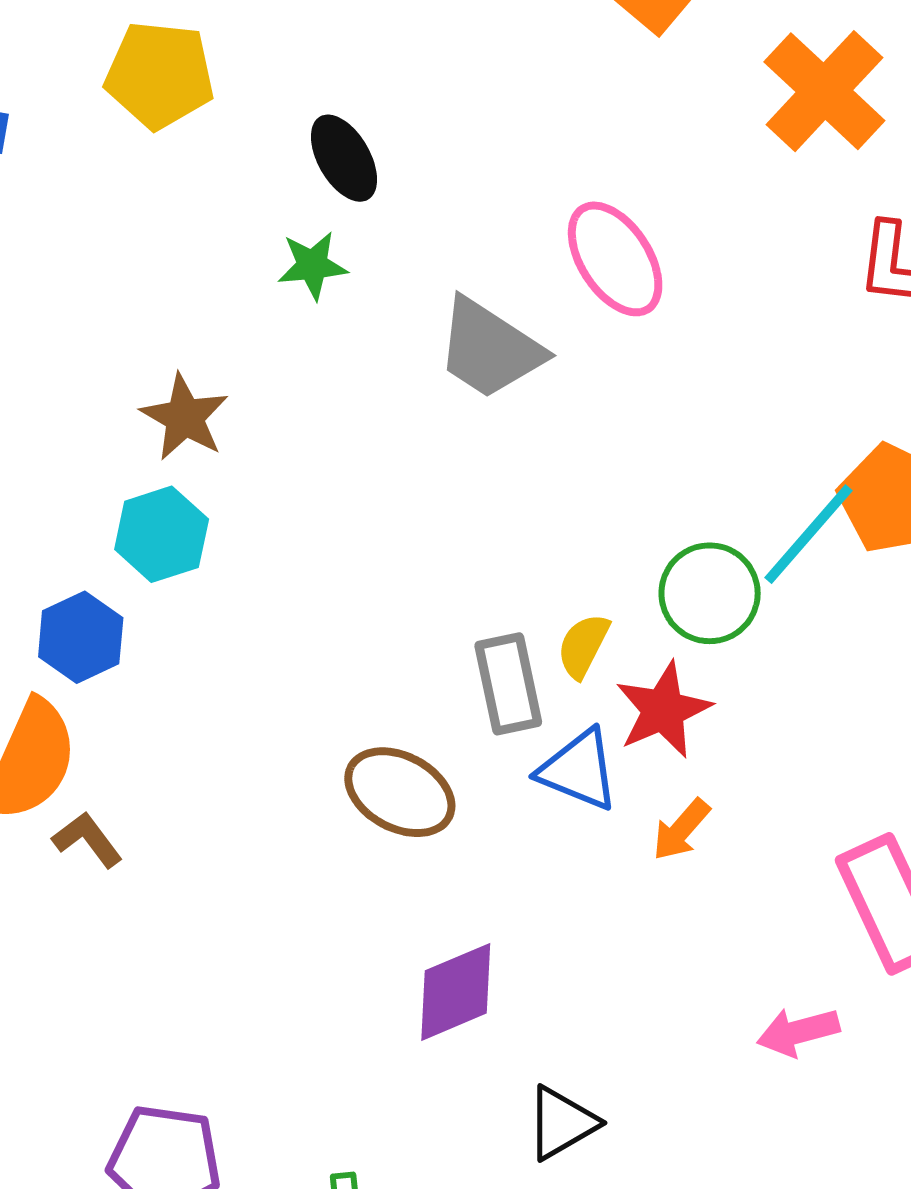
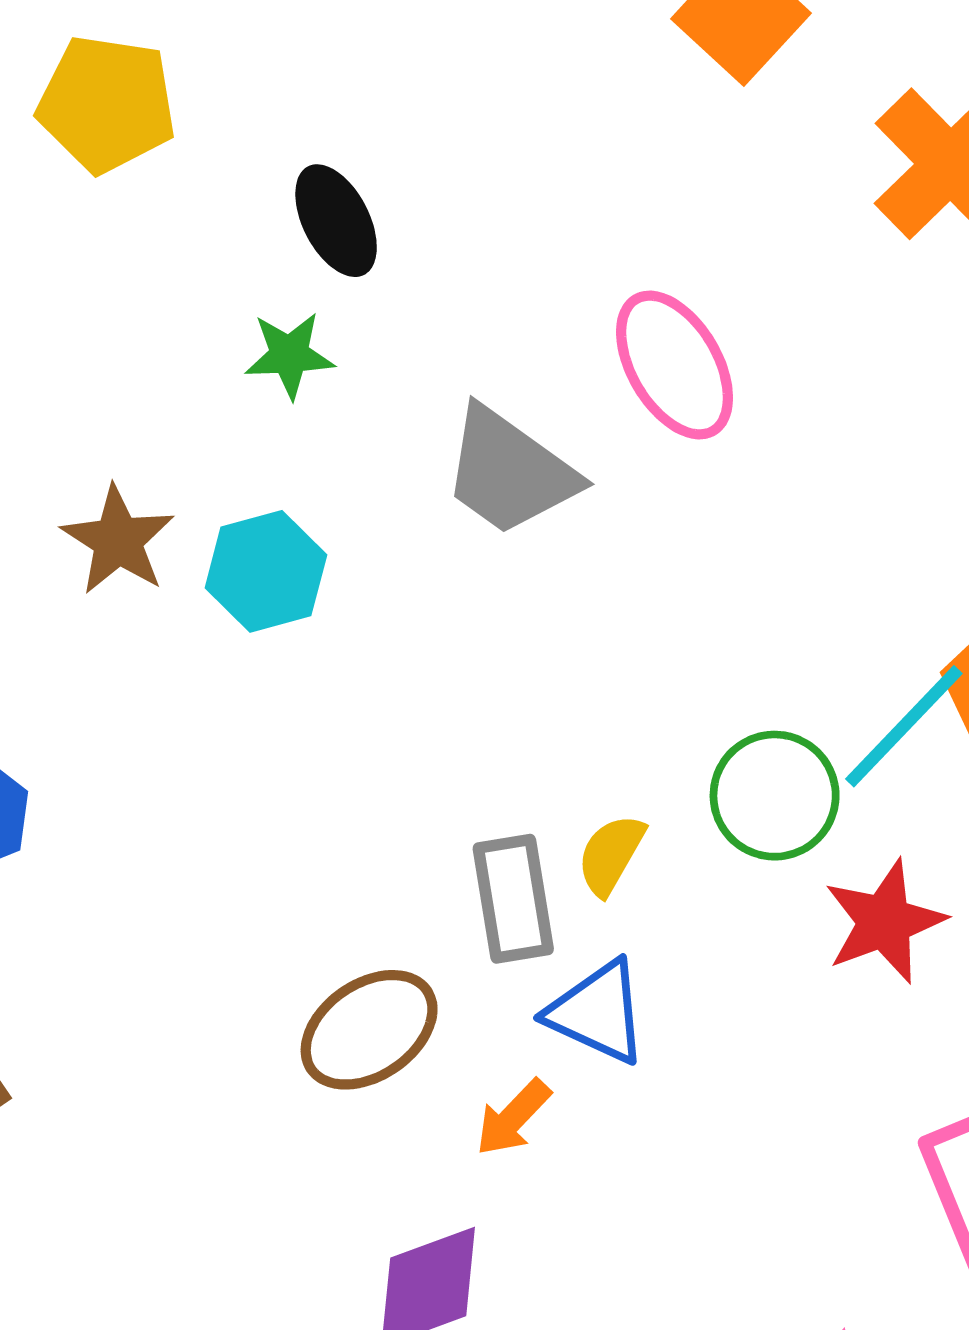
cyan hexagon: (162, 534) -> (266, 571), moved
red star: (663, 710) -> (884, 922), moved
brown ellipse: (400, 792) -> (369, 1030), turned -65
orange arrow: (681, 830) -> (513, 1118), moved

